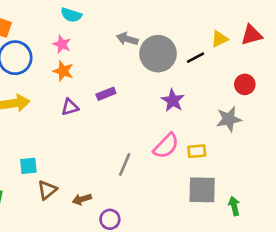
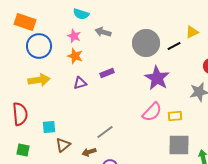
gray arrow: (127, 39) -> (103, 32), moved
purple star: (173, 100) -> (157, 78), size x1.4
gray line: (125, 165) -> (105, 132), moved, turned 30

